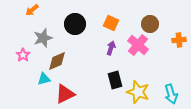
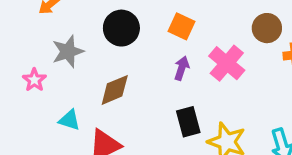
brown circle: (150, 24) -> (267, 28), moved
brown diamond: (57, 61) -> (115, 90), moved
cyan triangle: (44, 79) -> (70, 120), turned 32

